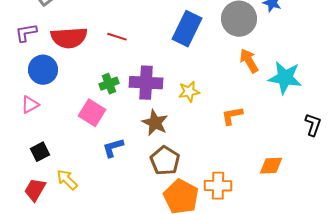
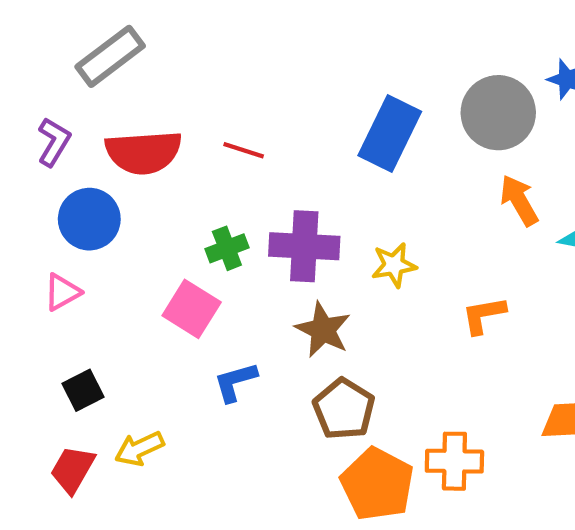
purple L-shape: (26, 33) -> (54, 142), turned 130
yellow arrow: (67, 180) -> (139, 449), turned -70

